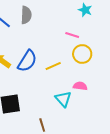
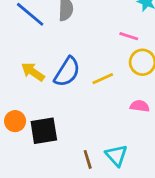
cyan triangle: (63, 99) -> (116, 155), moved

